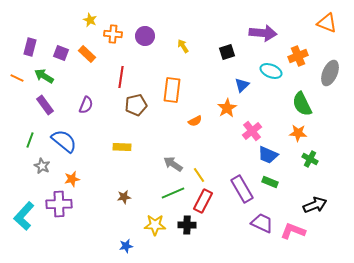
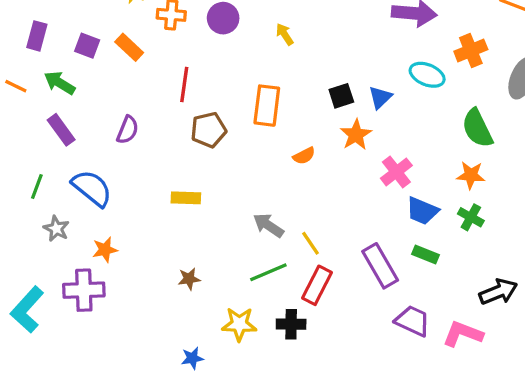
black square: (227, 52) -> (341, 96), moved
green cross: (310, 159) -> (471, 217), moved

